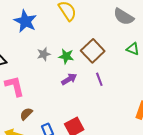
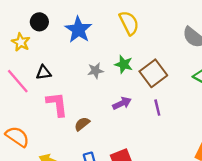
green star: (66, 56) -> (124, 64), moved
brown semicircle: (26, 114) -> (82, 124), moved

